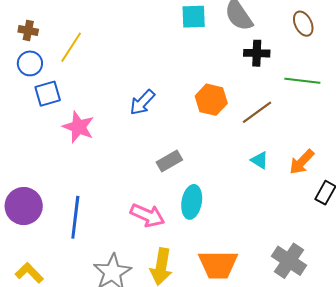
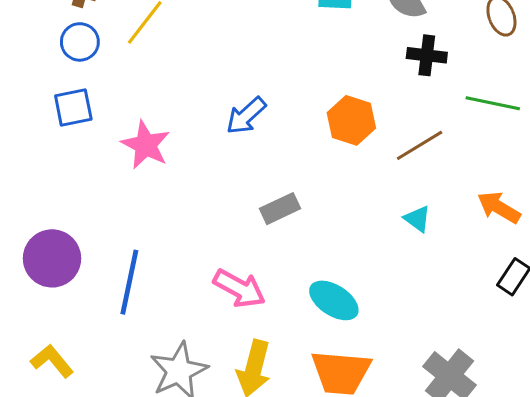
blue square: (48, 94) -> (73, 108), moved
orange arrow: (302, 162) -> (499, 207), moved, turned 72
cyan ellipse: (192, 202) -> (334, 300), moved, turned -72

